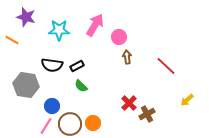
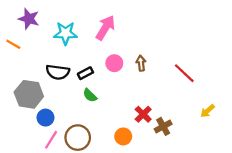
pink circle: (119, 37) -> (114, 63), moved
blue circle: (52, 106) -> (46, 118), moved
orange circle: (93, 123) -> (123, 136), moved

